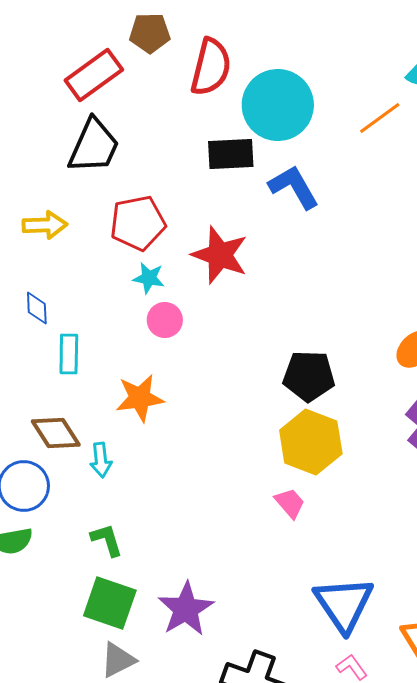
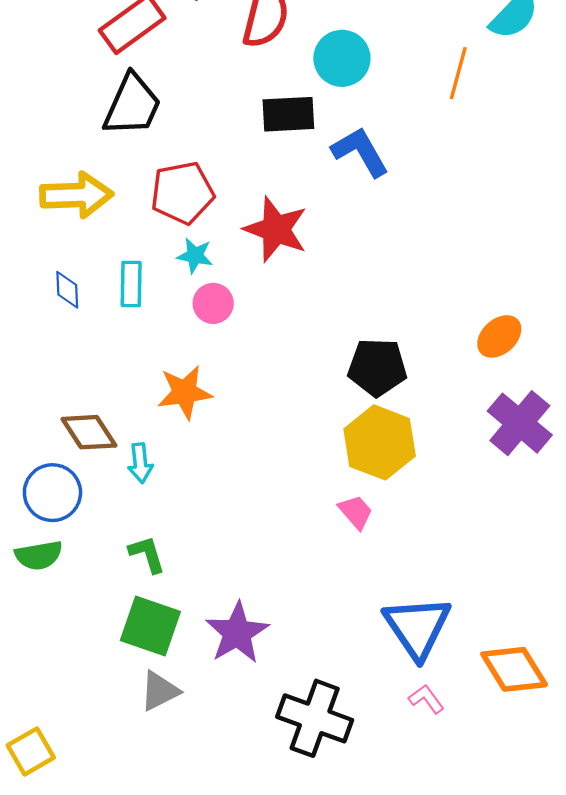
cyan circle: (278, 105) -> (342, 58), size x0.7
orange line: (380, 118) -> (458, 73), turned -39
yellow arrow: (45, 225) -> (76, 195), size x1.4
cyan rectangle: (69, 354) -> (131, 284), moved

